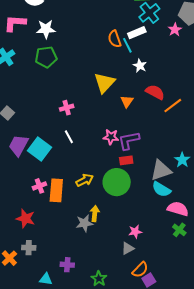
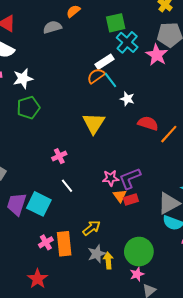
pink star: (175, 30) -> (157, 55), size x1.5
white rectangle: (137, 33) -> (105, 62), moved
orange semicircle: (115, 39) -> (96, 76), turned 84
orange triangle: (127, 101) -> (120, 196), moved
green circle: (117, 182) -> (139, 252), moved
red star: (26, 219) -> (38, 279), turned 30
gray star: (84, 223) -> (97, 254), moved
pink star: (135, 232) -> (137, 274), moved

